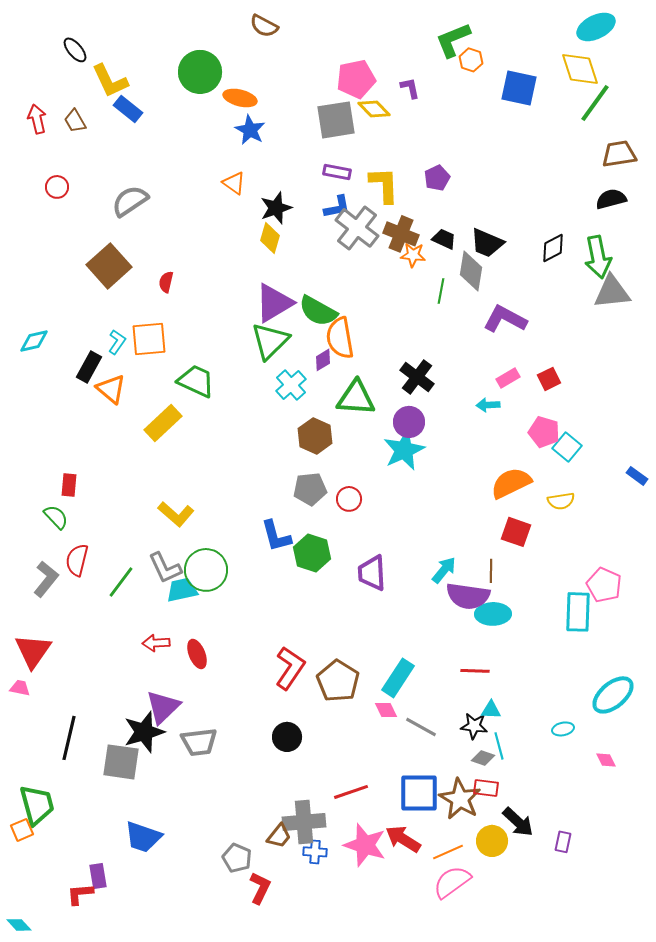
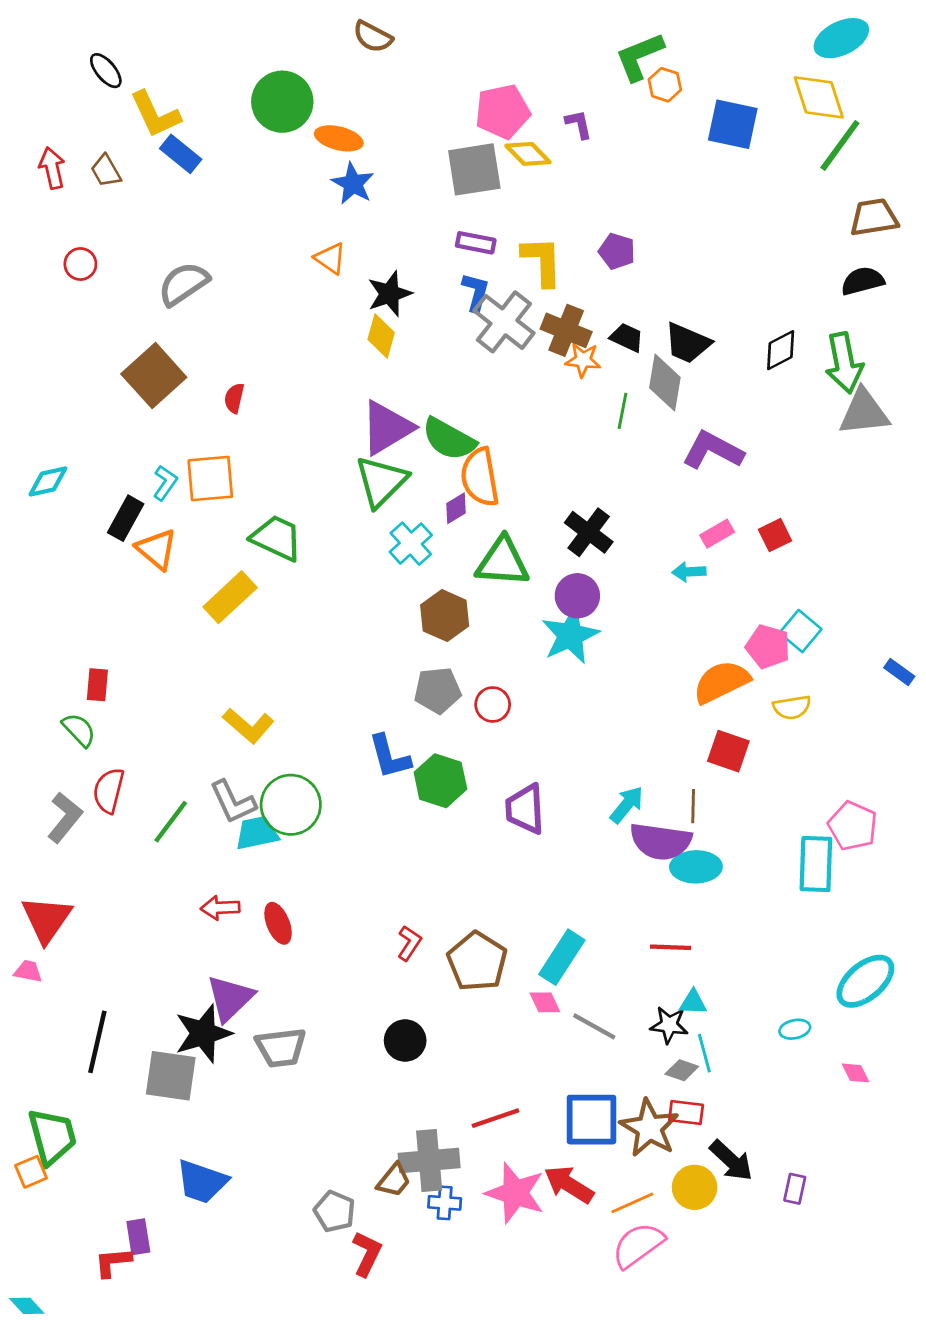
purple pentagon: (437, 178) -> (617, 251), turned -30
blue L-shape: (337, 207) -> (476, 292), turned -64
pink pentagon: (544, 432) -> (768, 647), moved
red L-shape: (290, 668) -> (409, 943), size x0.6

